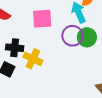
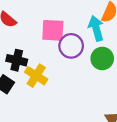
purple circle: (72, 36) -> (71, 46), moved

